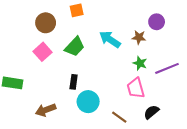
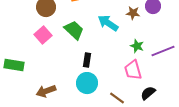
brown star: (139, 37) -> (133, 13), moved
green trapezoid: (75, 47) -> (74, 30), turned -90
black rectangle: (74, 82) -> (87, 60), moved

